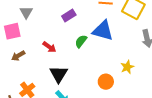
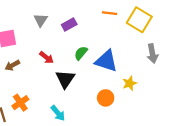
gray triangle: (26, 12) -> (41, 20), moved
blue triangle: (103, 31) -> (106, 61), moved
black triangle: (59, 74) -> (65, 79), moved

